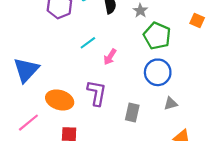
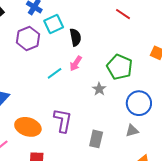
gray star: (140, 11) -> (99, 89), moved
pink arrow: (110, 57) -> (76, 63), moved
blue circle: (158, 72) -> (139, 103), moved

